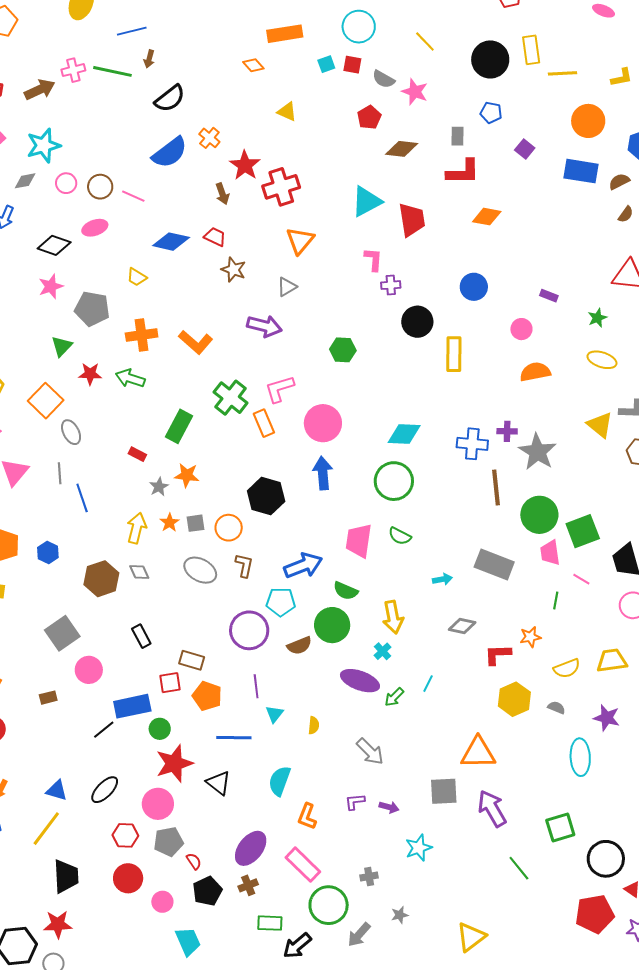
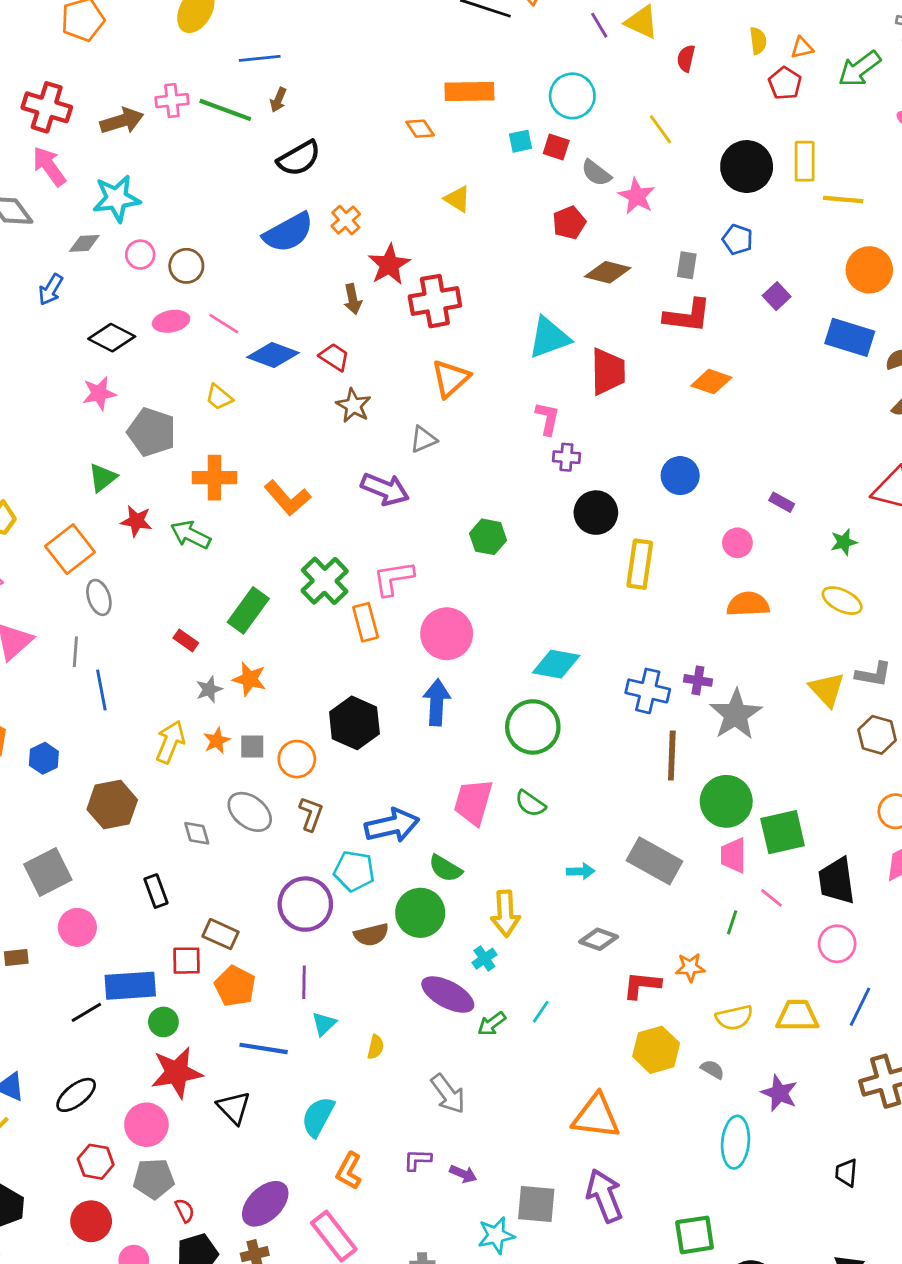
pink line: (133, 196) -> (224, 324), moved
gray diamond: (139, 572) -> (197, 833), moved
gray square: (444, 791) -> (536, 1204), moved

